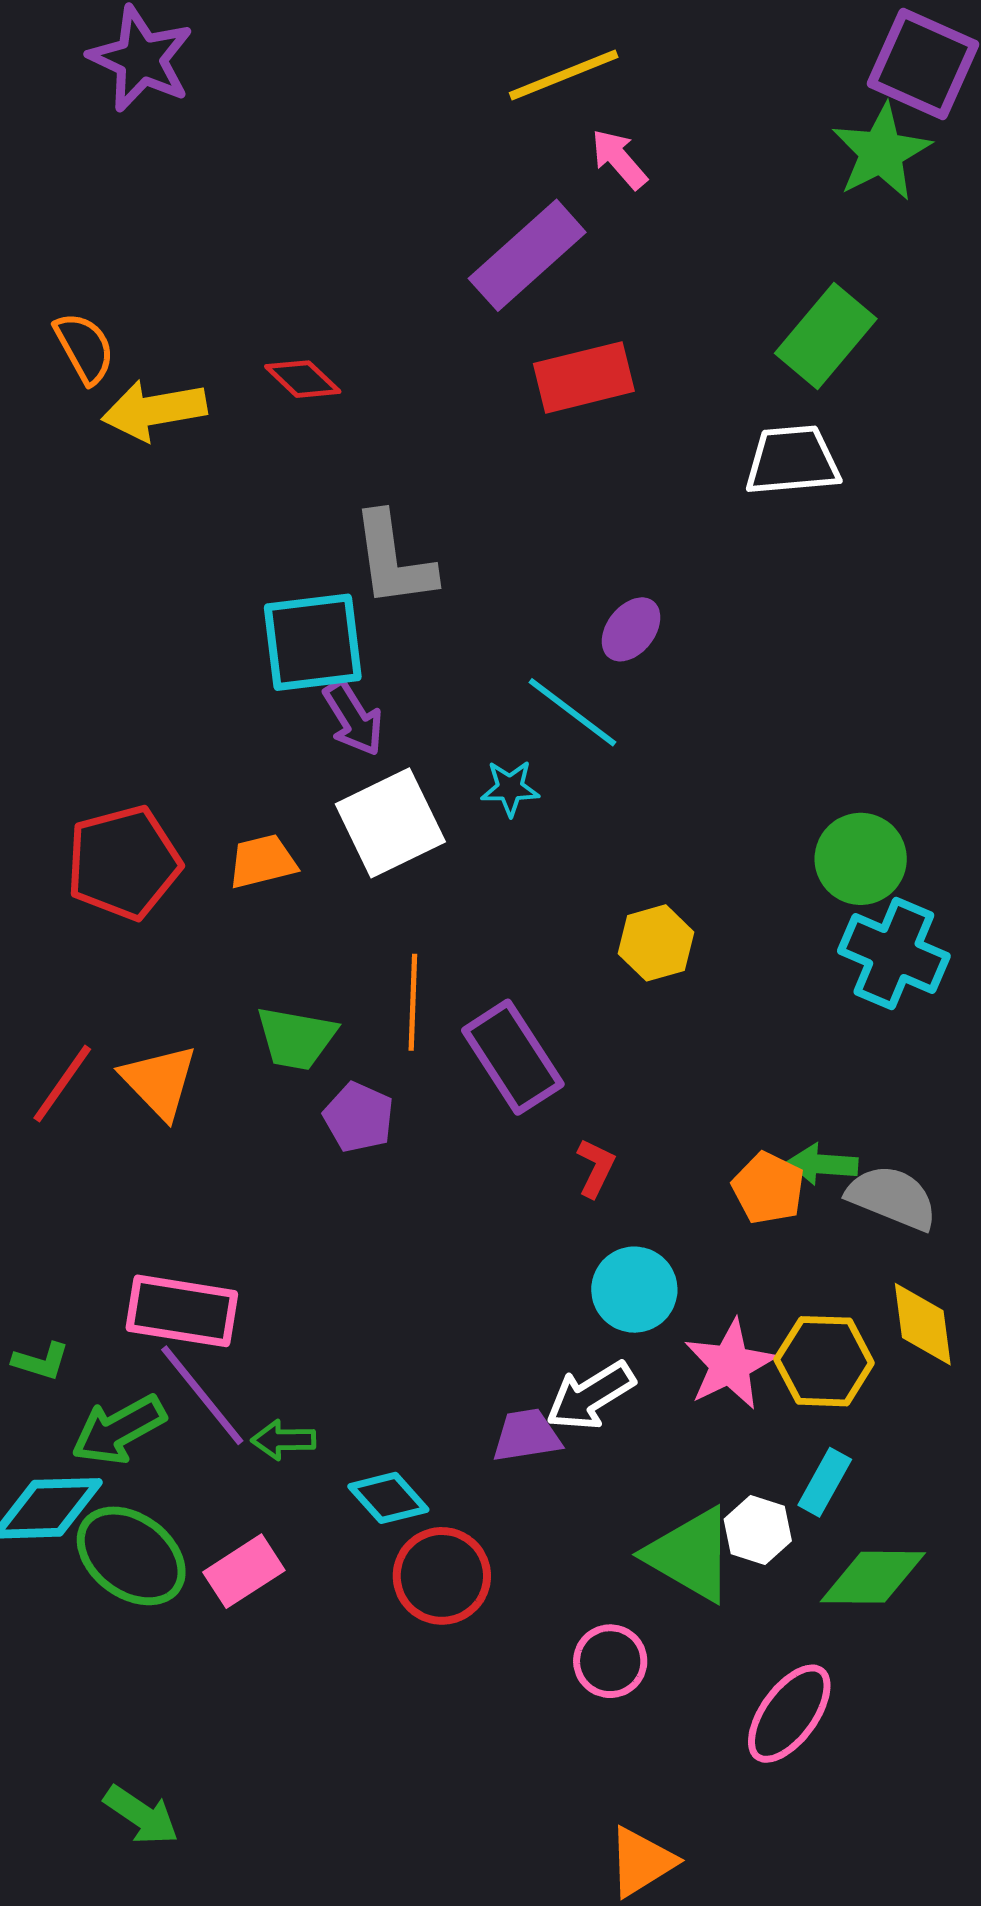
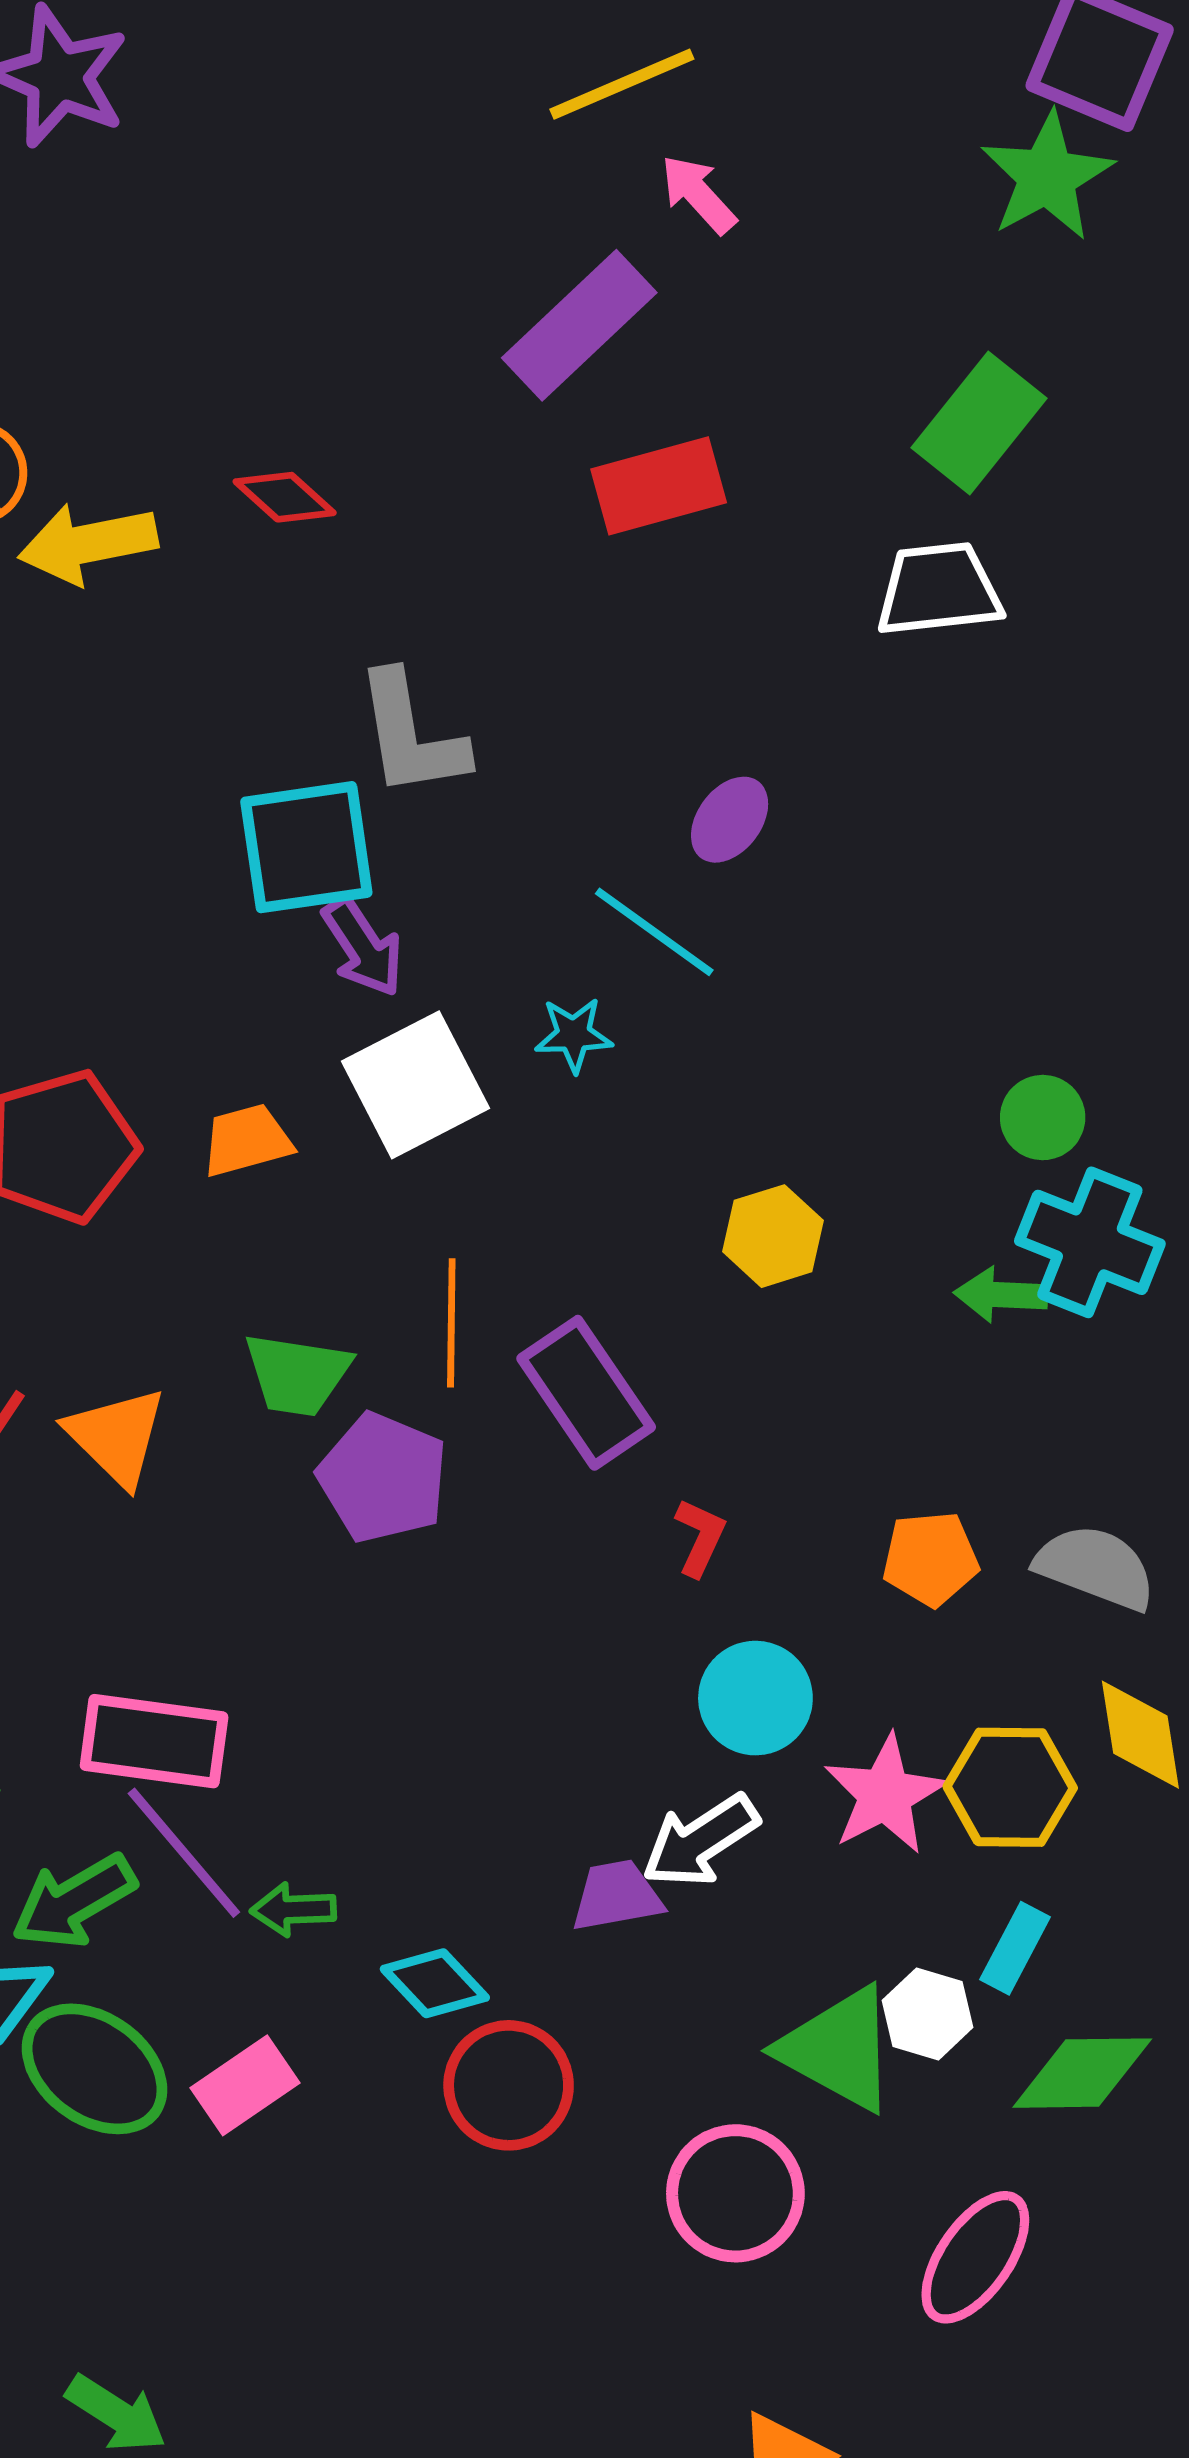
green circle: (861, 859) -> (1043, 1118), size x0.7
purple pentagon: (359, 1117) -> (383, 1478), size x1.4
green arrow: (823, 1164) -> (1001, 1295), moved
orange pentagon: (768, 1188) -> (930, 1559), turned -30
pink circle: (610, 1661) -> (735, 2193), size x1.4

